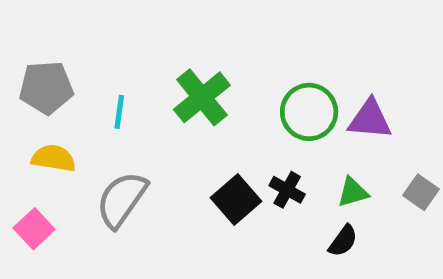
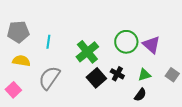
green cross: (202, 97) -> (87, 52), moved
purple triangle: (370, 119) -> (151, 45), turned 36

